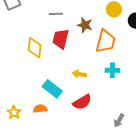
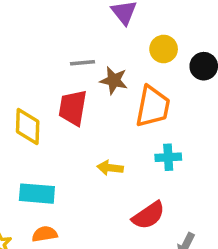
gray line: (56, 14) -> (83, 63), moved
cyan rectangle: (52, 89) -> (37, 194), moved, turned -30
red semicircle: (82, 102) -> (149, 215), moved

